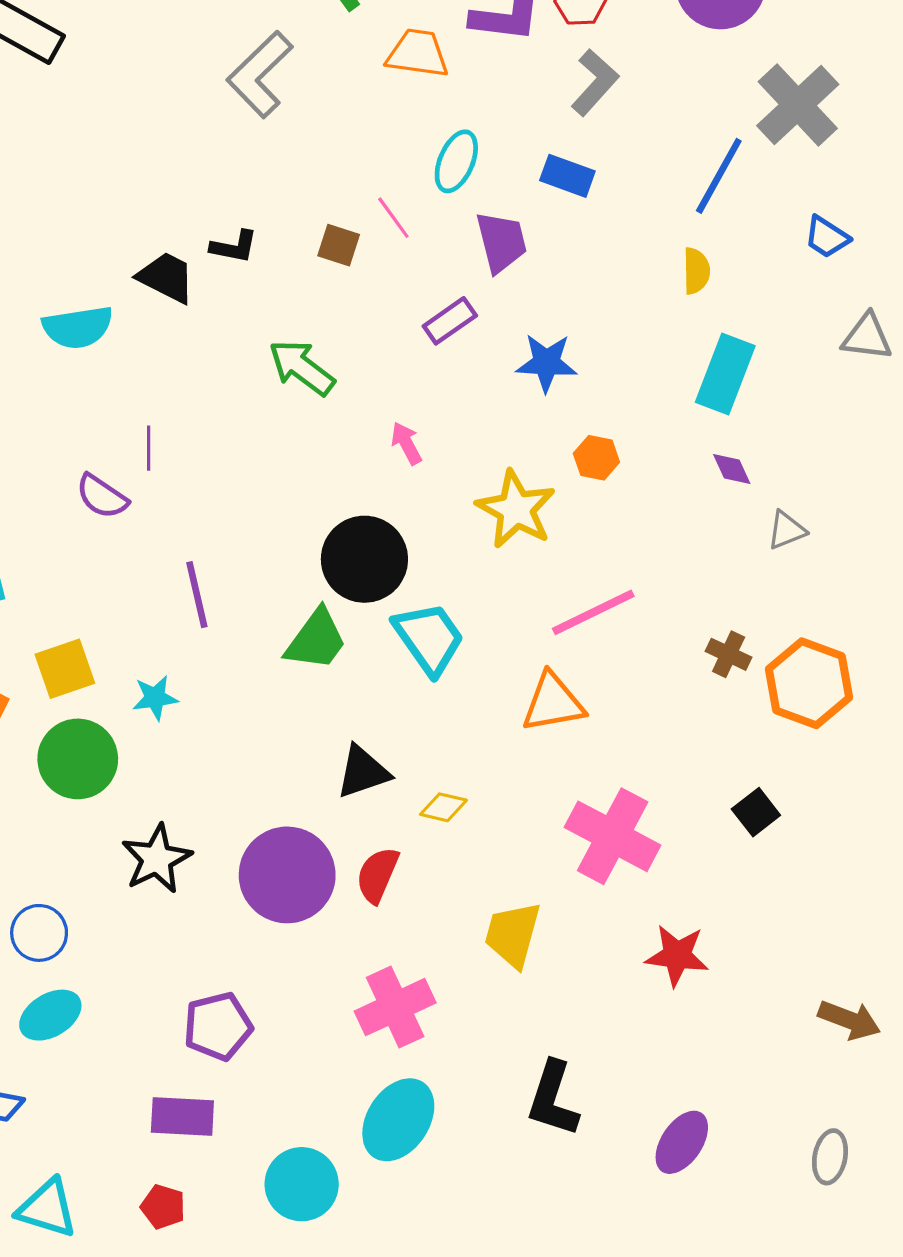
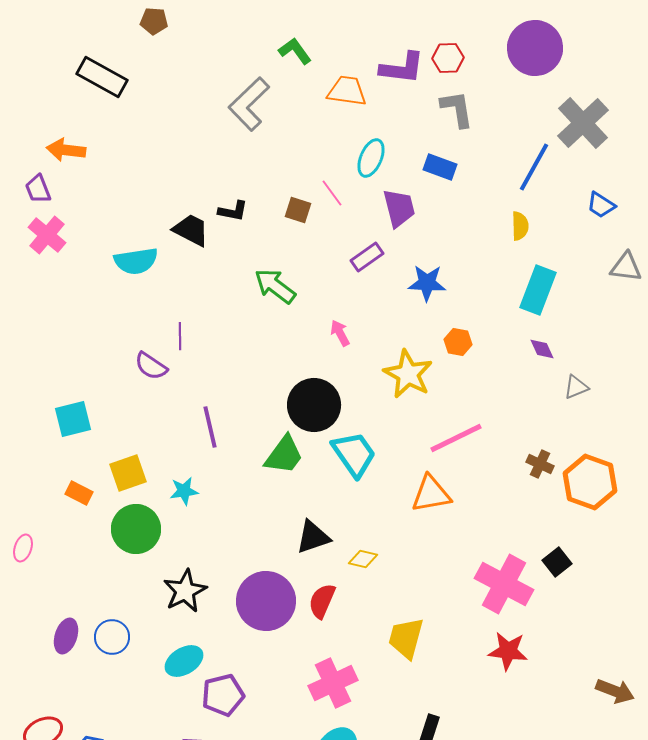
gray L-shape: (595, 82) -> (457, 109), turned -51
pink cross: (613, 836) -> (504, 584), moved
cyan ellipse: (50, 1015) -> (184, 661), moved

